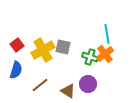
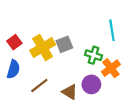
gray square: (63, 47) -> (64, 44), turned -35
orange cross: (105, 54) -> (111, 68), moved

